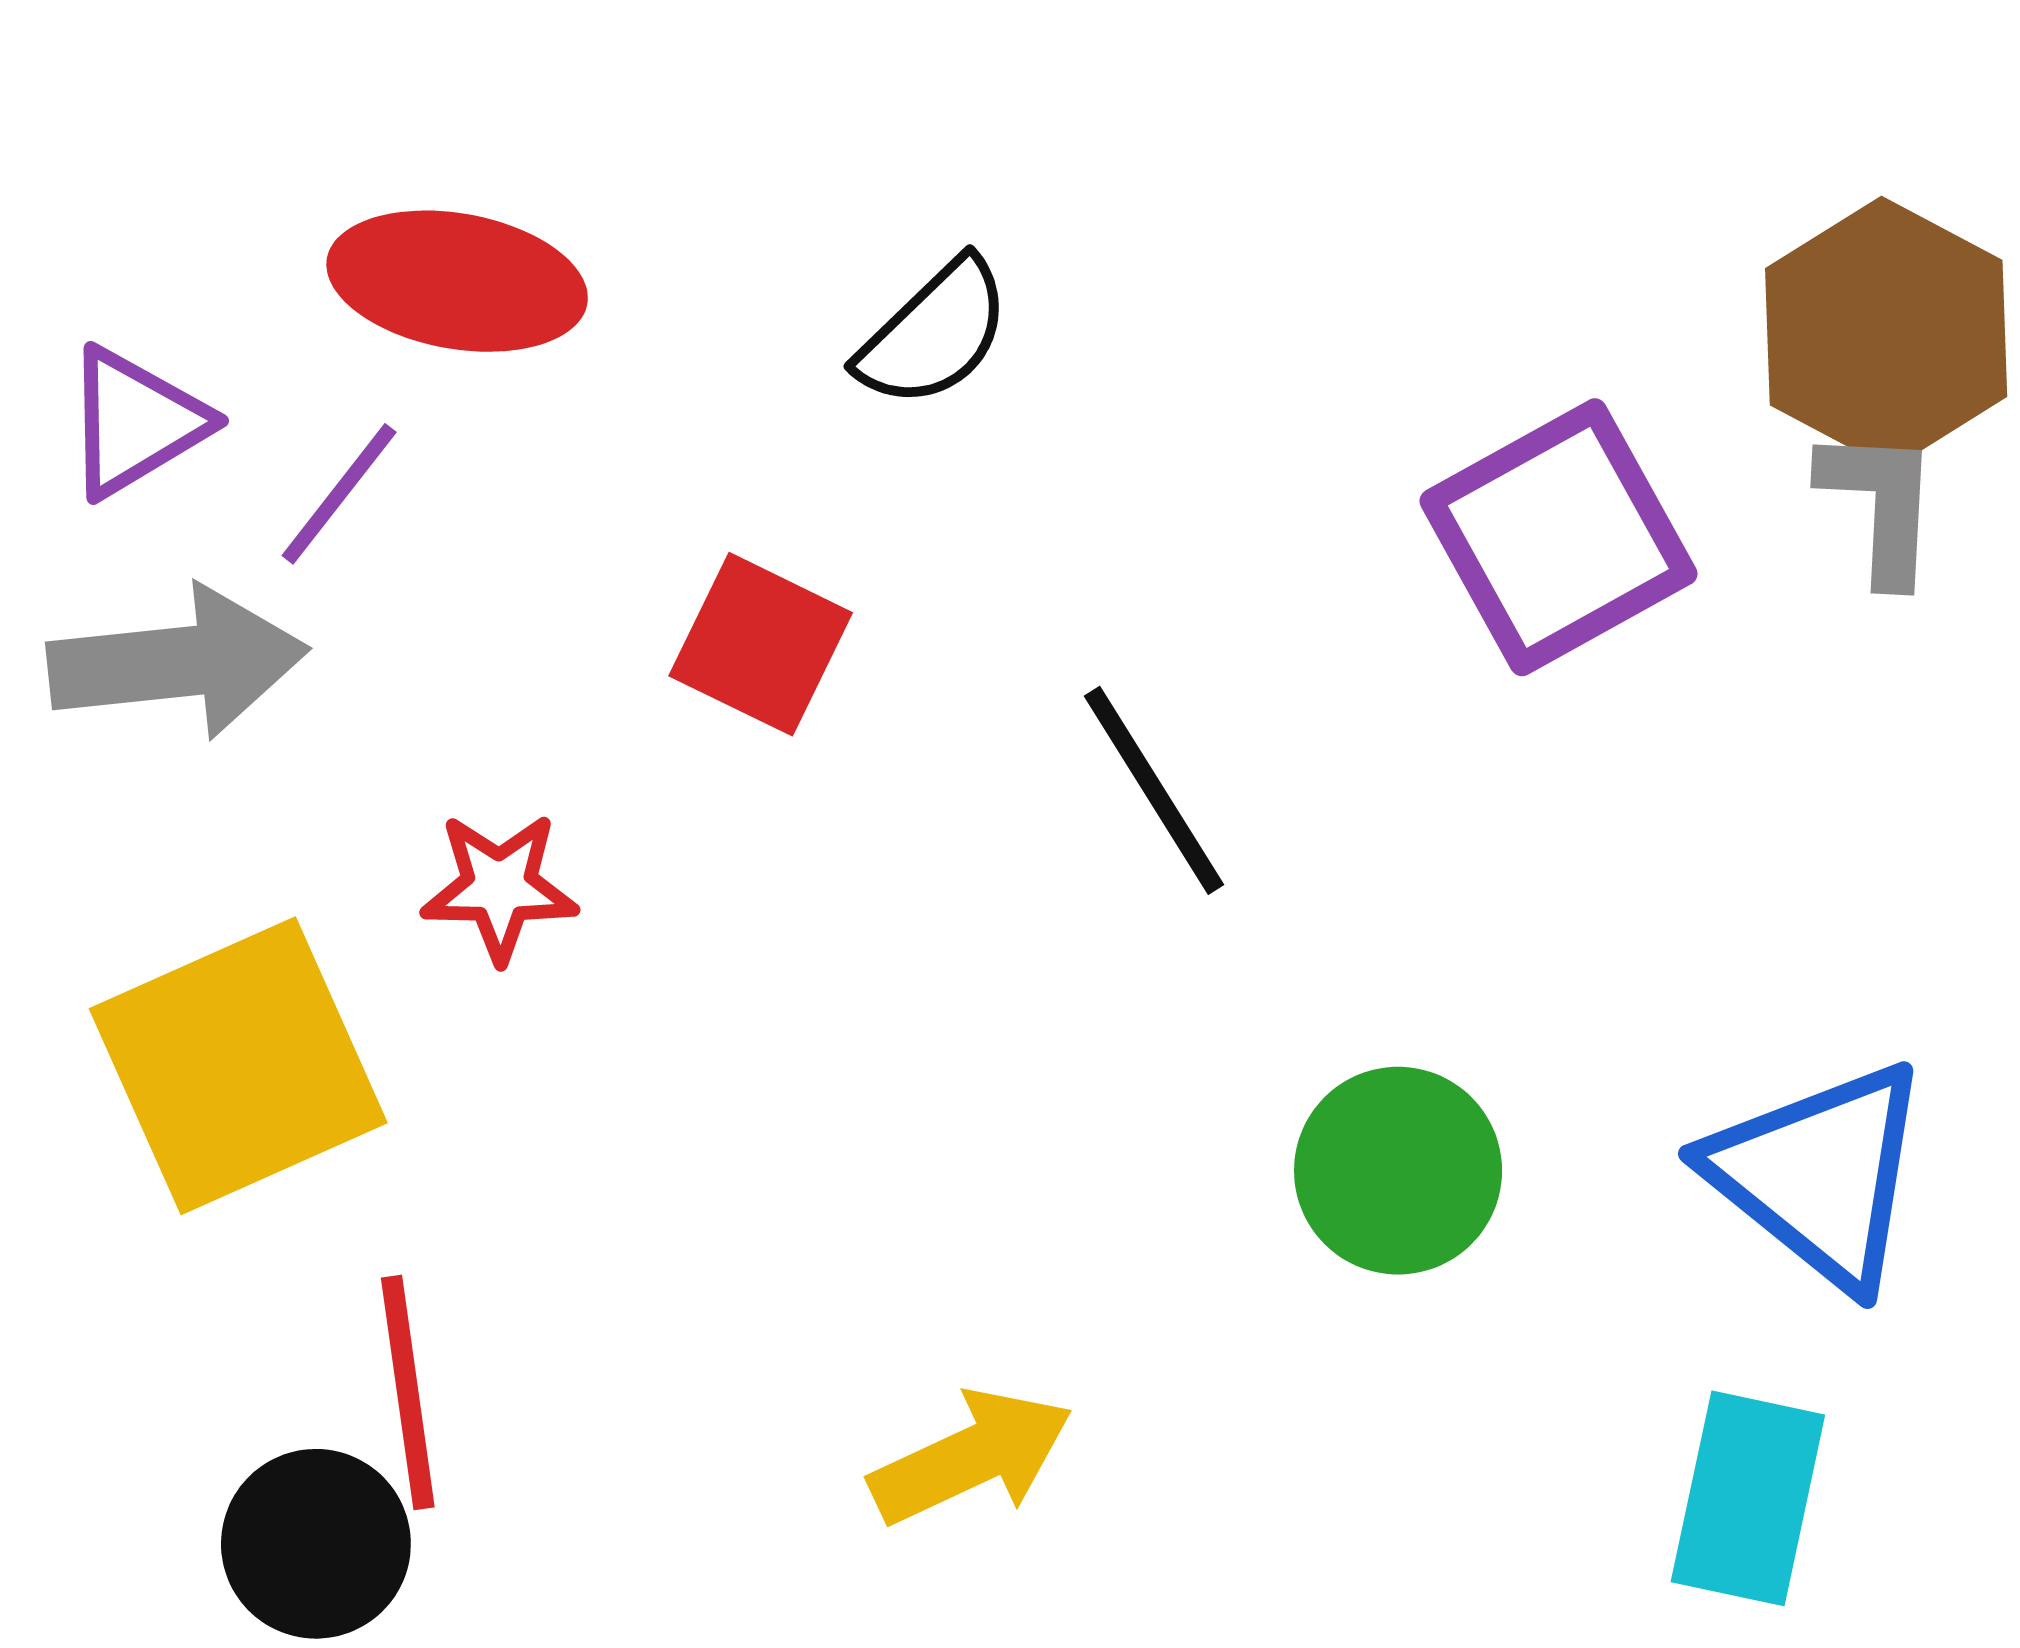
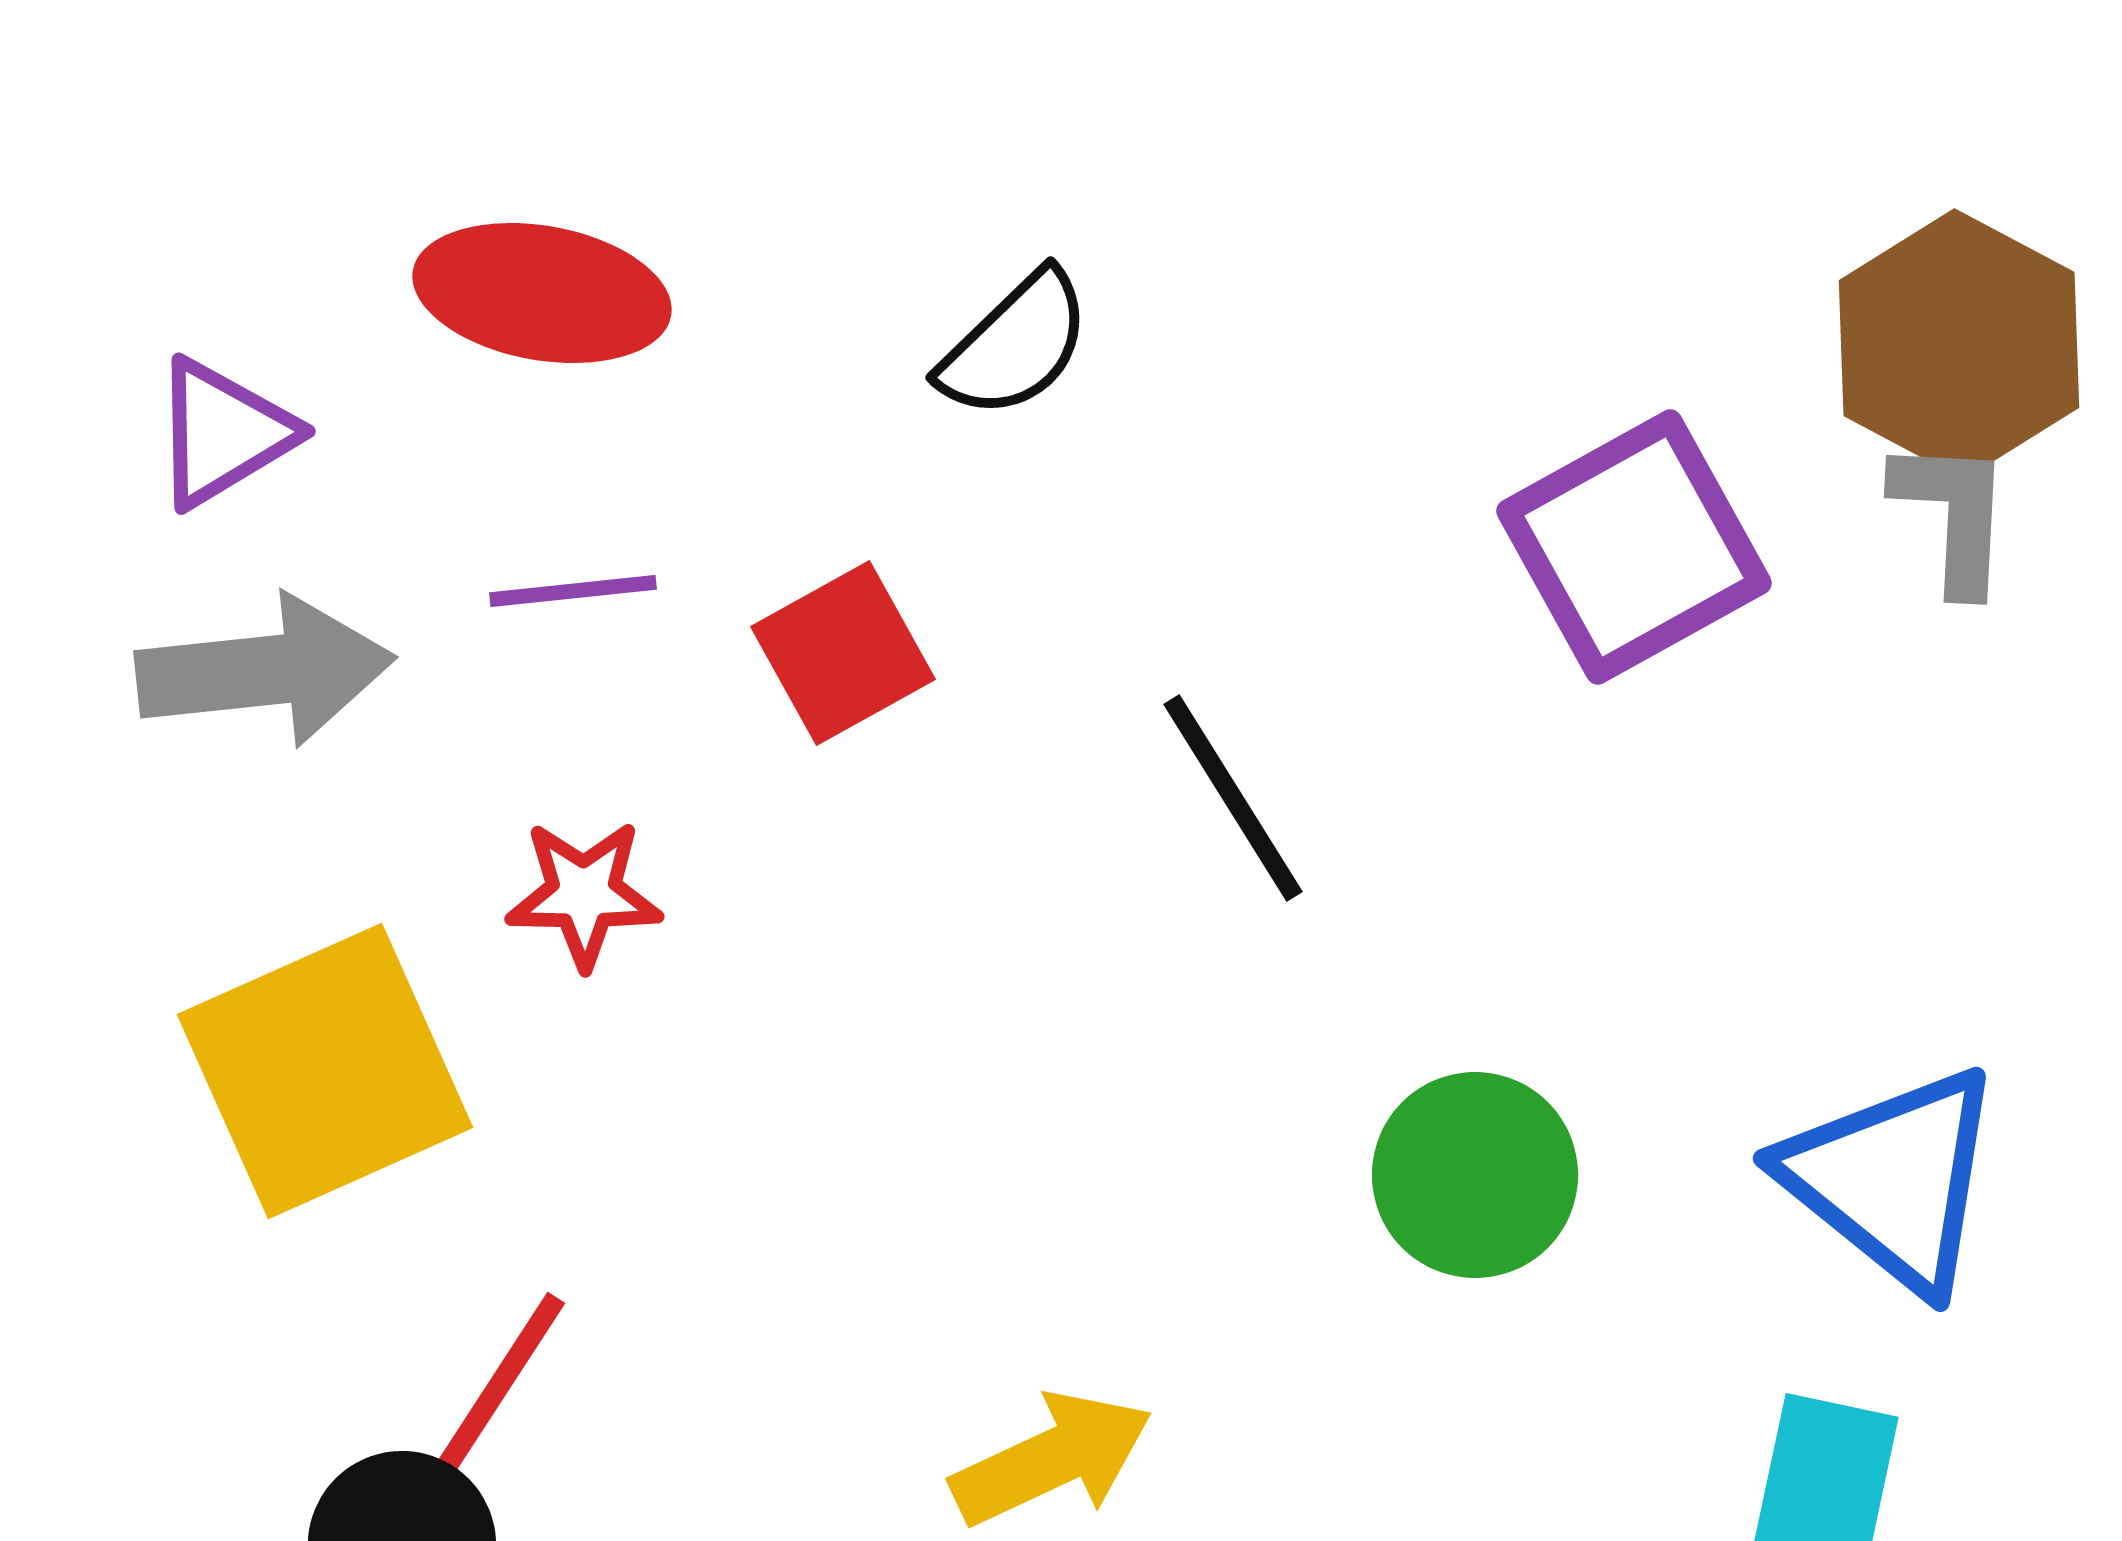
purple line: (339, 494) -> (573, 591), moved, turned 46
red square: (761, 644) -> (843, 653), turned 35
red line: (408, 1393) -> (493, 1395), turned 41

